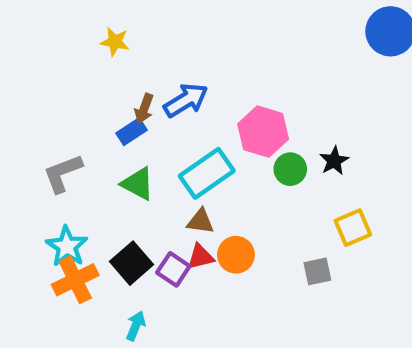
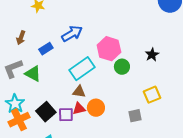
brown arrow: (144, 109) -> (21, 38), moved
black star: (334, 161) -> (152, 55), moved
green triangle: (138, 184) -> (33, 74), moved
purple square: (173, 269) -> (66, 115), turned -35

